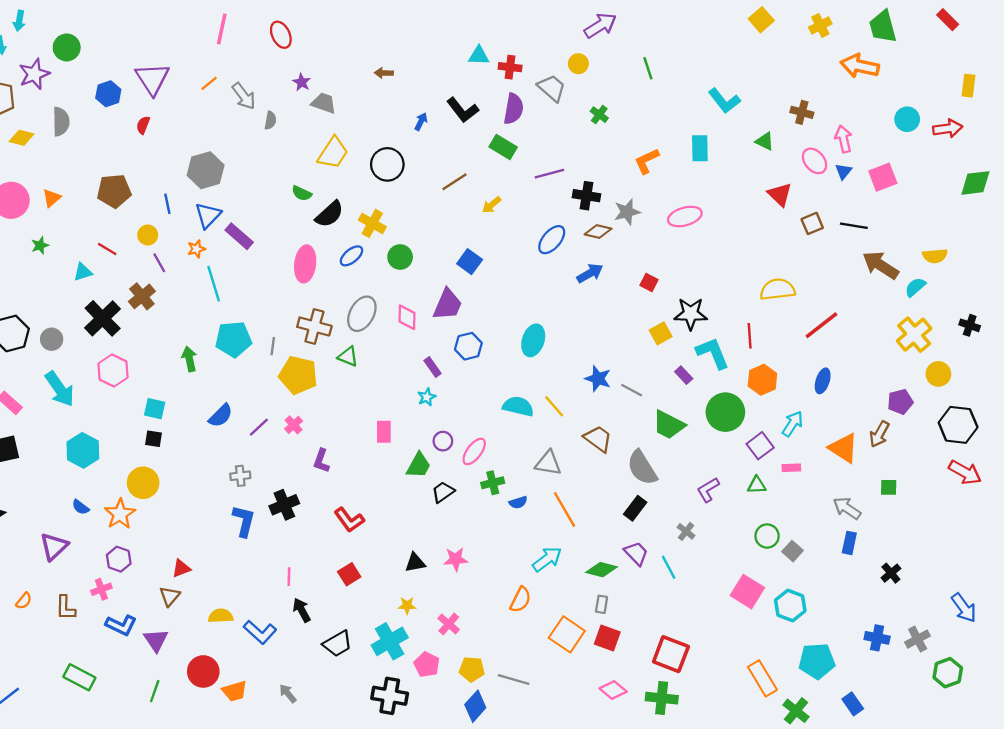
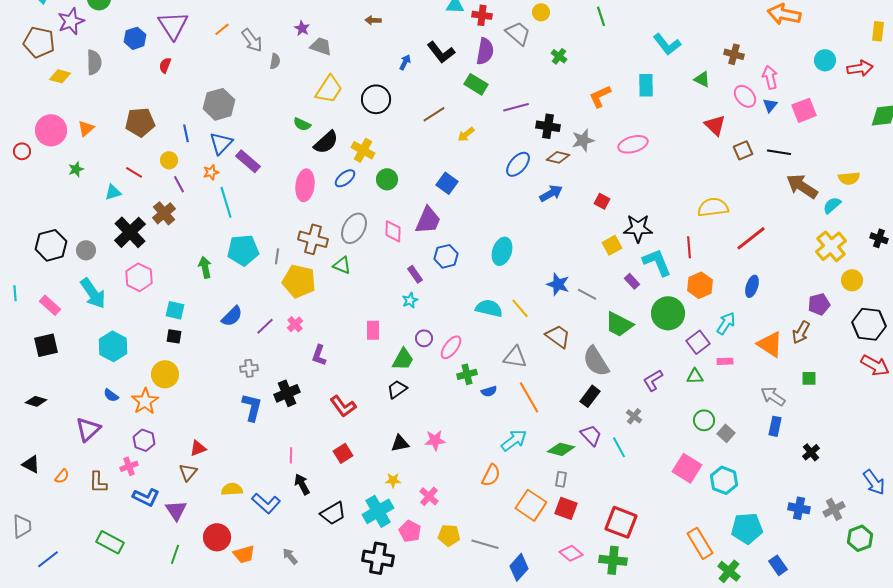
black trapezoid: (443, 492) -> (397, 389), moved
blue diamond: (475, 706) -> (519, 567), moved

